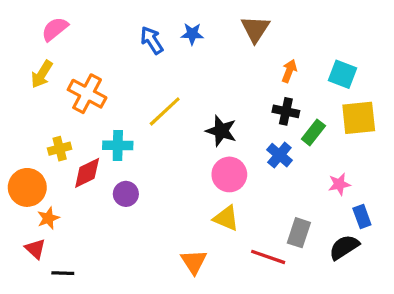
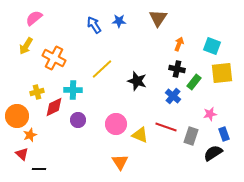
pink circle: (229, 174) -> (116, 124), moved
gray rectangle: (299, 233) -> (191, 136), moved
red line: (268, 257) -> (166, 127), moved

